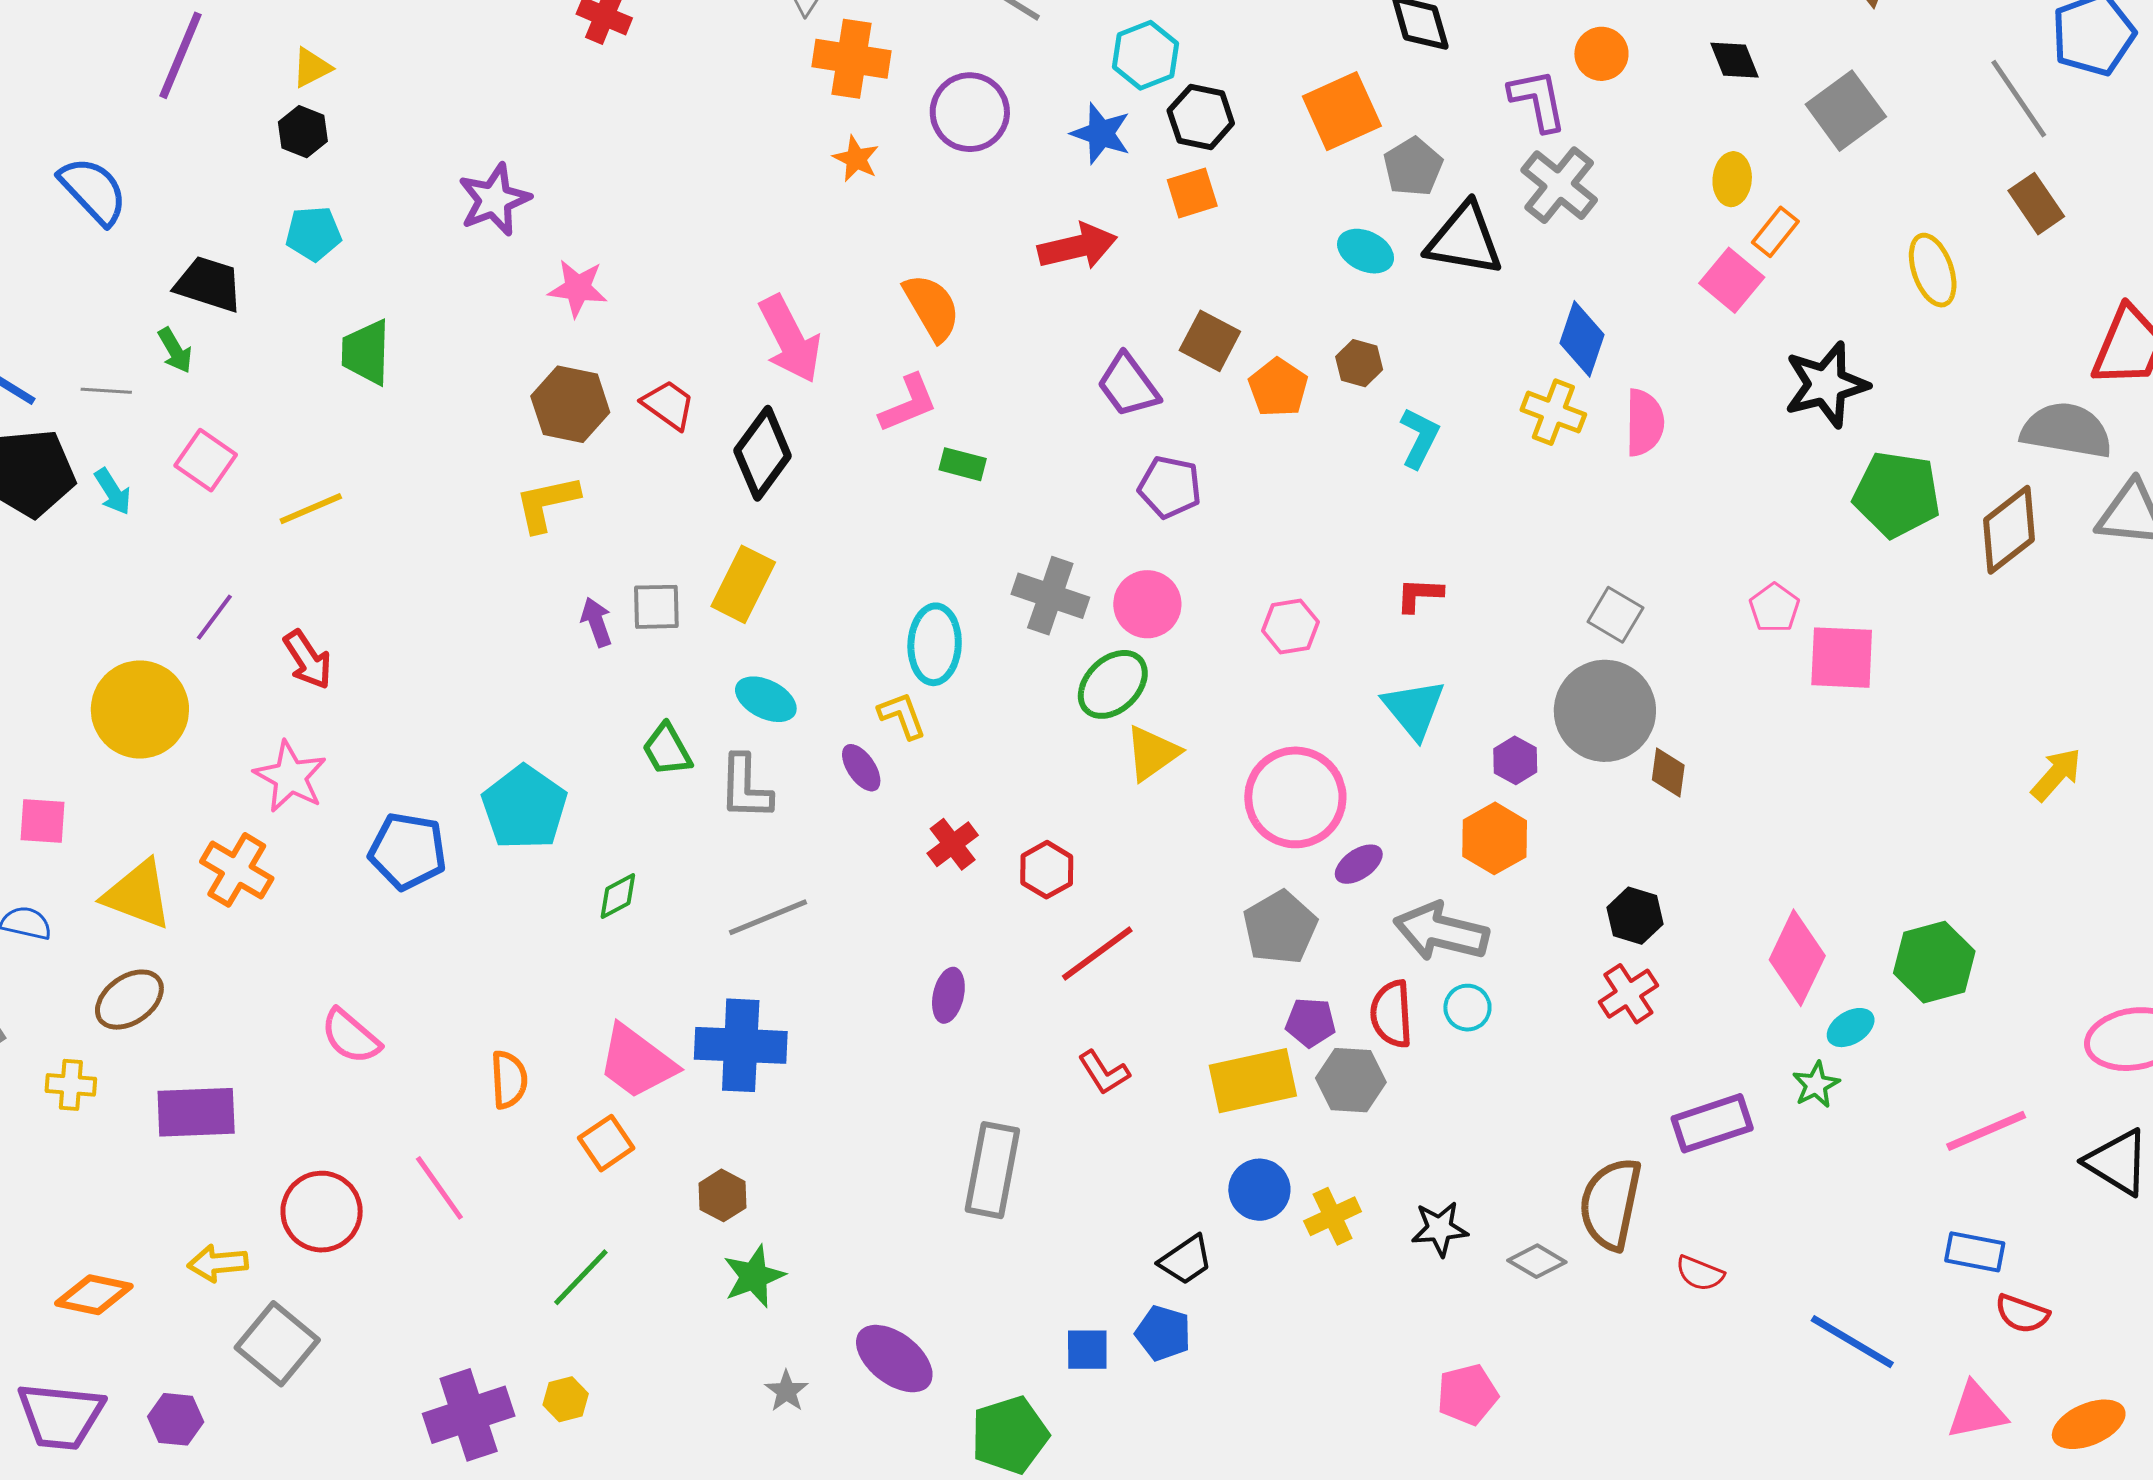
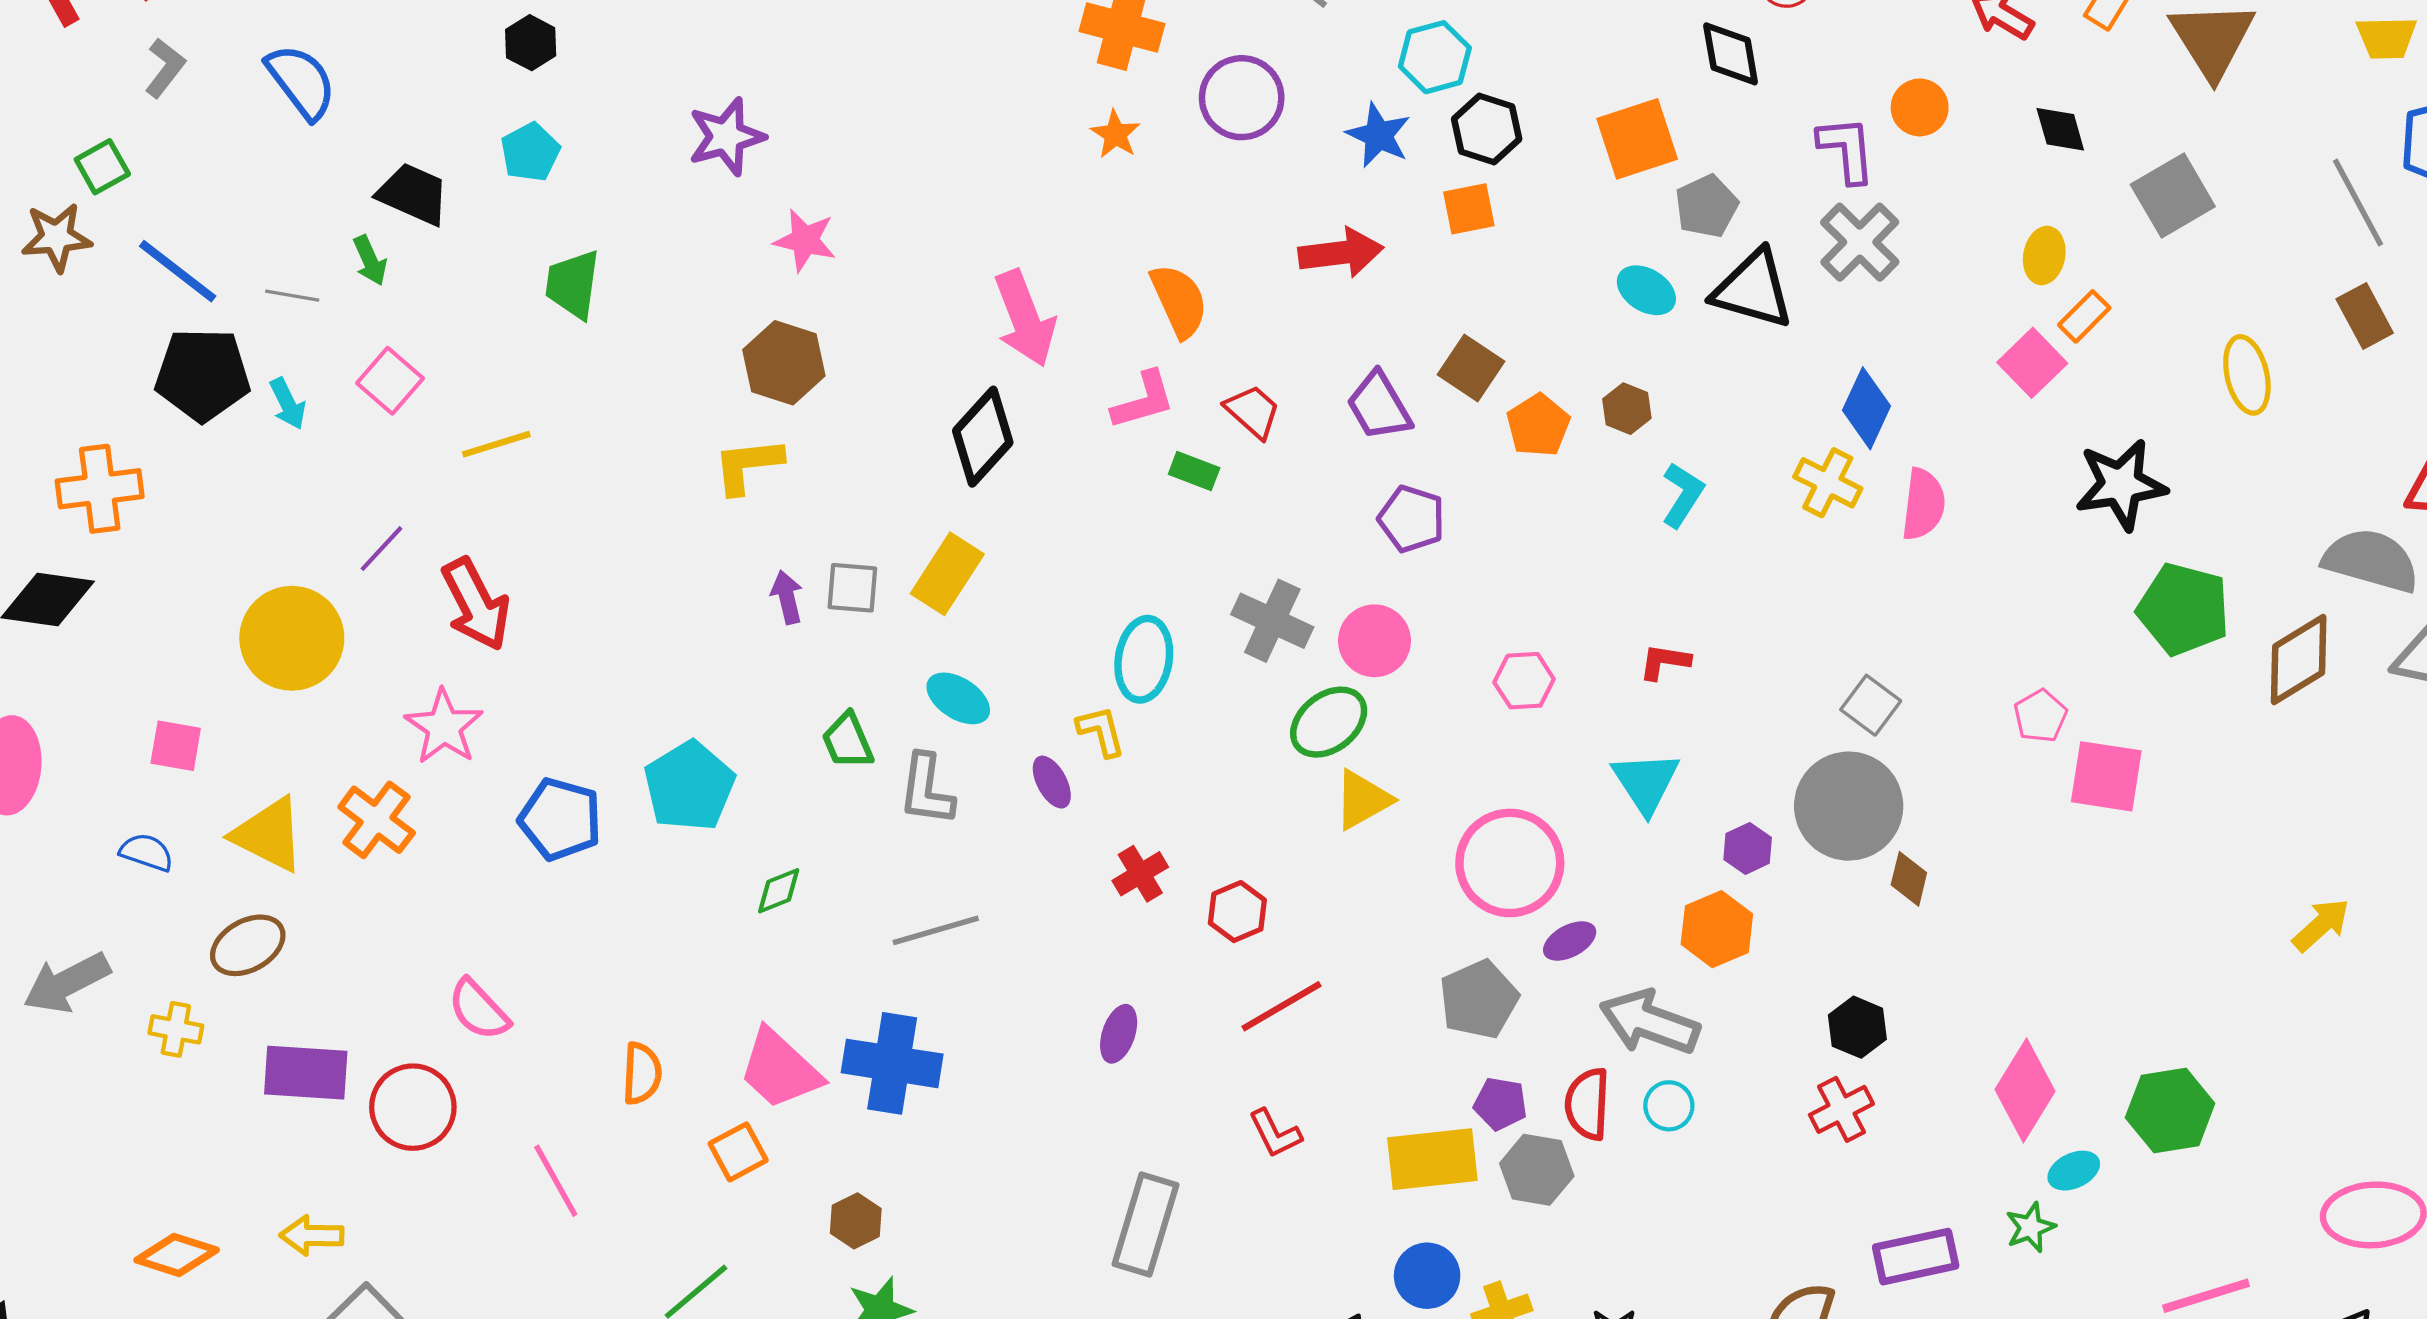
cyan pentagon: (313, 234) -> (530, 152), turned -30
red trapezoid: (668, 405) -> (1253, 411), moved
red arrow: (308, 660) -> (476, 604), size x1.4
red circle: (322, 1212) -> (413, 1107), moved

